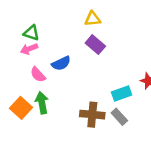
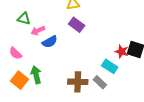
pink arrow: (29, 49) -> (38, 31), moved
pink semicircle: (38, 75) -> (15, 53), moved
cyan rectangle: (122, 93) -> (110, 66), moved, turned 56

